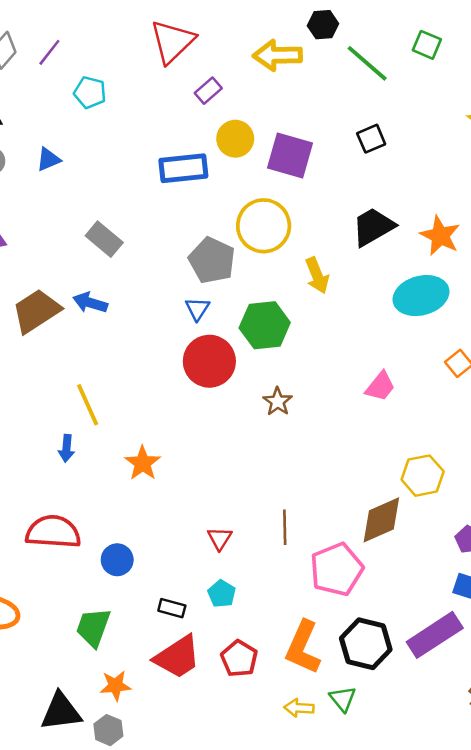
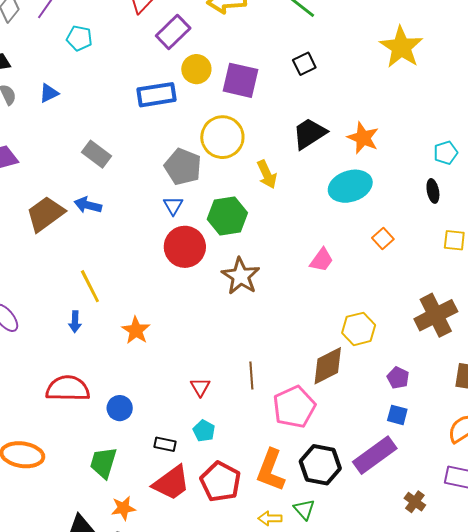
purple rectangle: (208, 91) -> (173, 32), size x1.6
brown star: (278, 402) -> (241, 276), size x1.6
red pentagon: (239, 659) -> (220, 482), size x1.4

